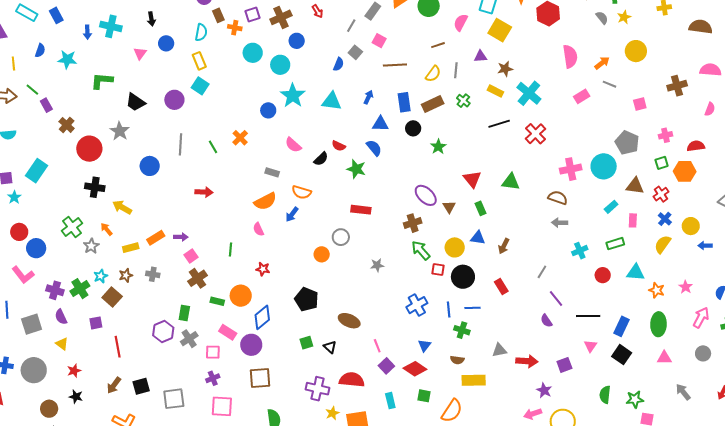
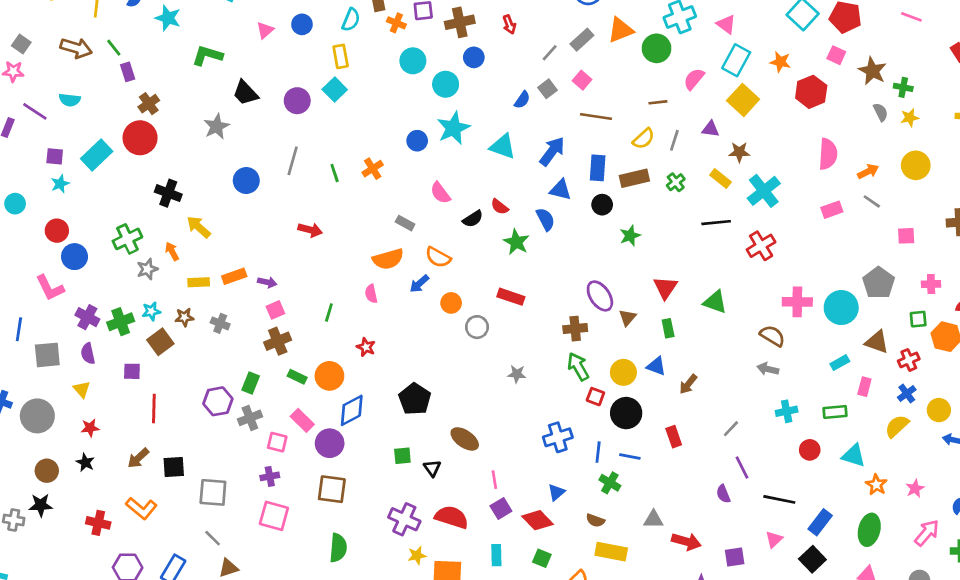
blue arrow: (368, 97) -> (552, 151), size x1.6
red circle: (89, 149) -> (140, 138), moved
orange circle: (322, 254) -> (451, 303), moved

